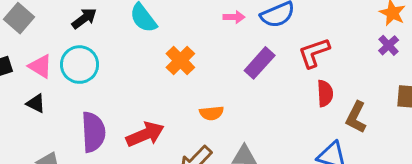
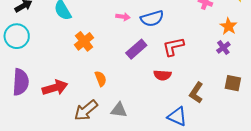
red semicircle: (325, 93) -> (162, 75), moved, turned 90
orange semicircle: (212, 113) -> (101, 79), turned -112

